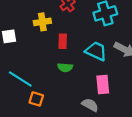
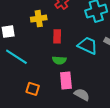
cyan line: (20, 79) -> (16, 57), moved
pink rectangle: (103, 84) -> (66, 81), moved

